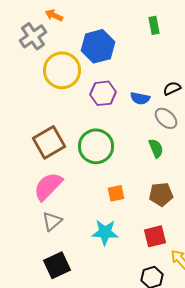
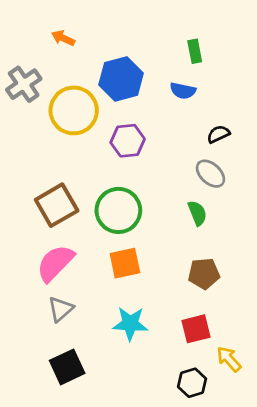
gray cross: (33, 36) -> (24, 84), moved
blue semicircle: (140, 98) -> (183, 91), moved
orange square: (116, 193) -> (125, 263), moved, size x1.4

